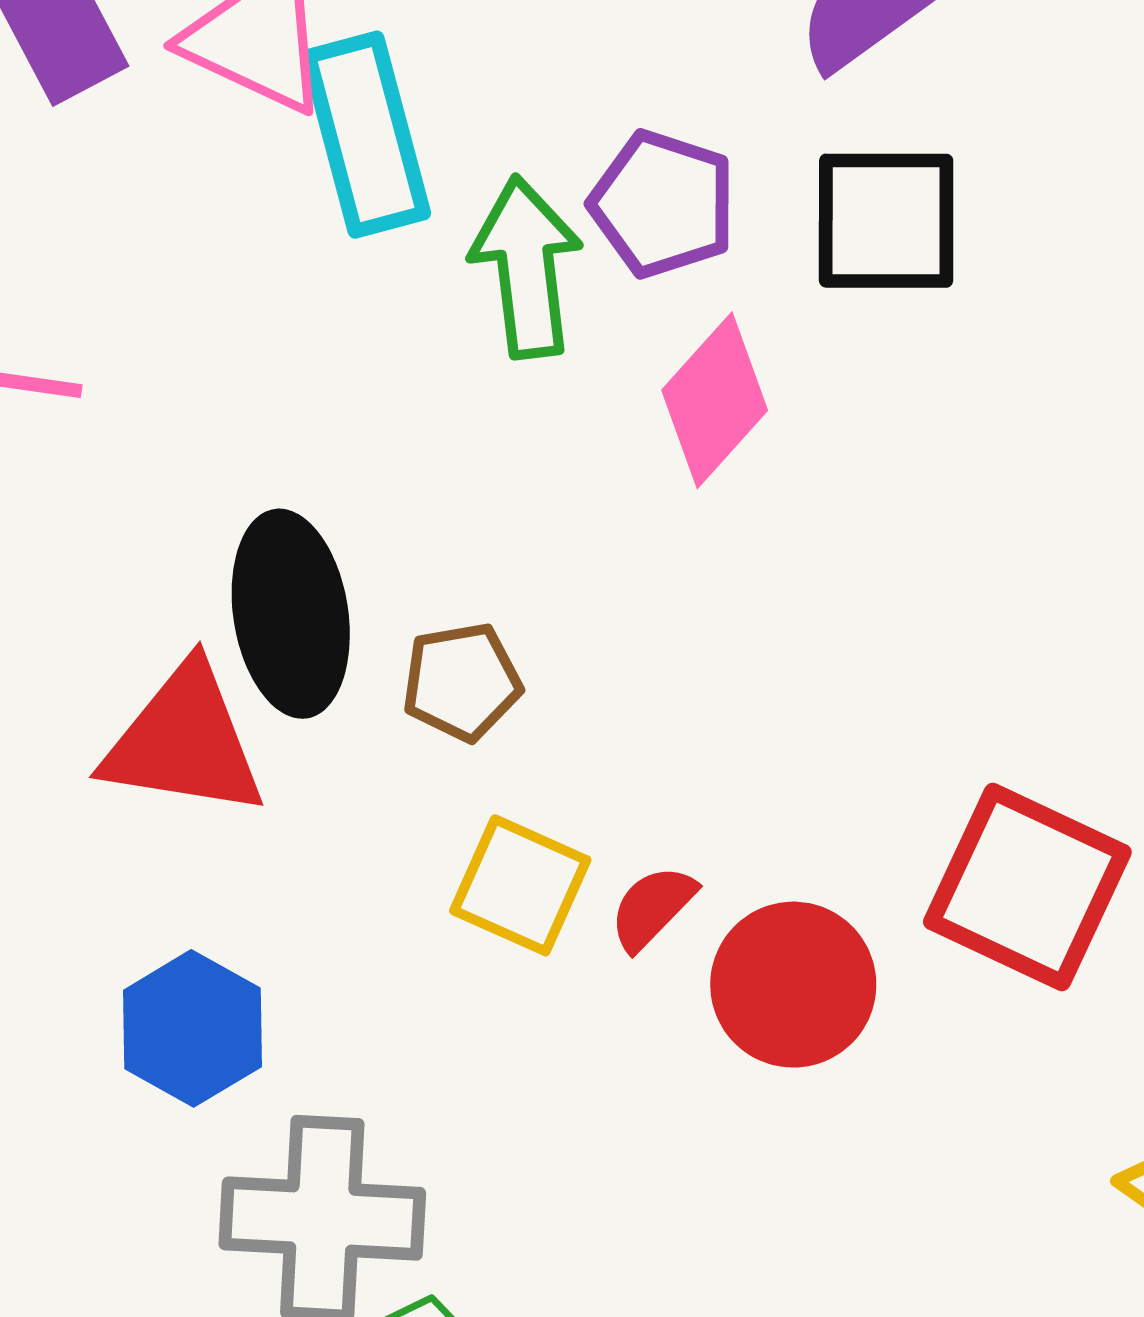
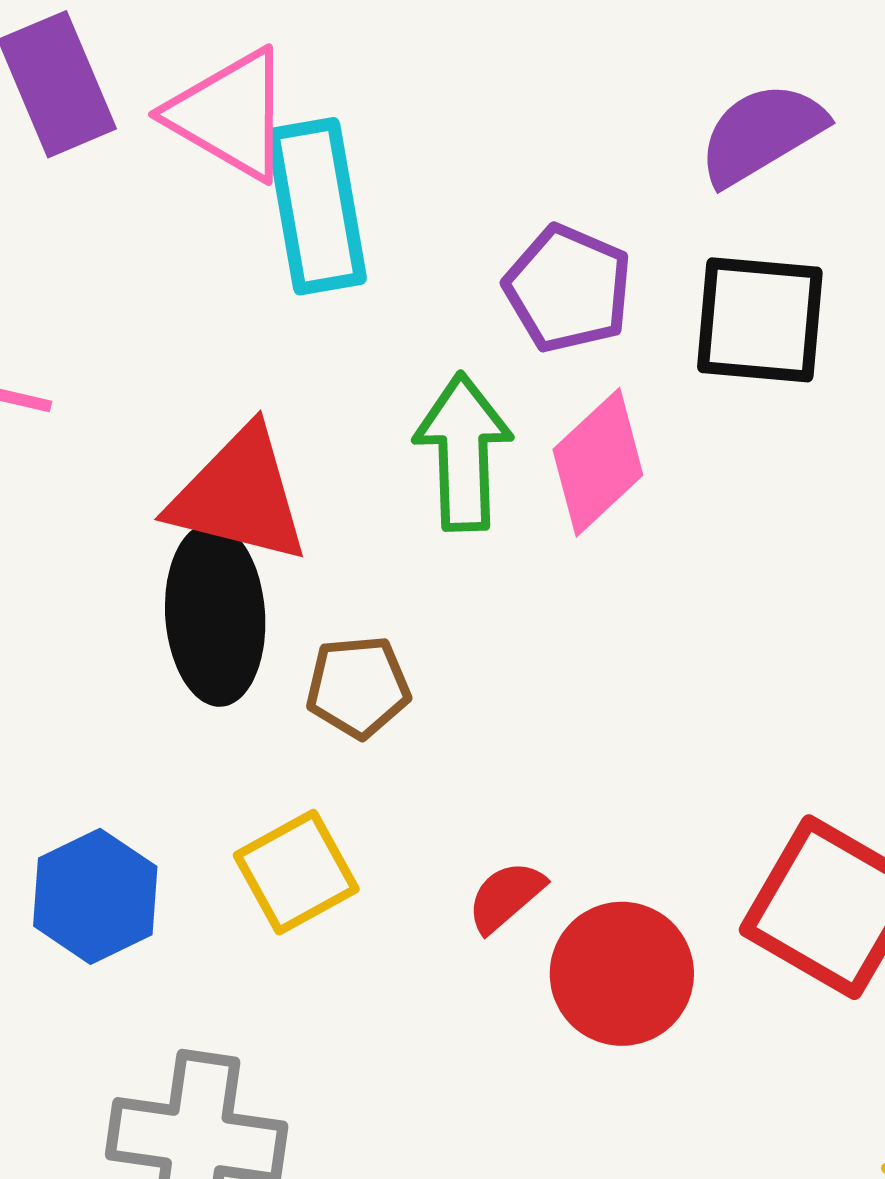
green arrow: (526, 267) -> (463, 452), moved
red triangle: (184, 741) -> (239, 496), moved
yellow square: (520, 885) -> (296, 872), moved, turned 32
blue hexagon: (192, 1028) -> (95, 896), moved

